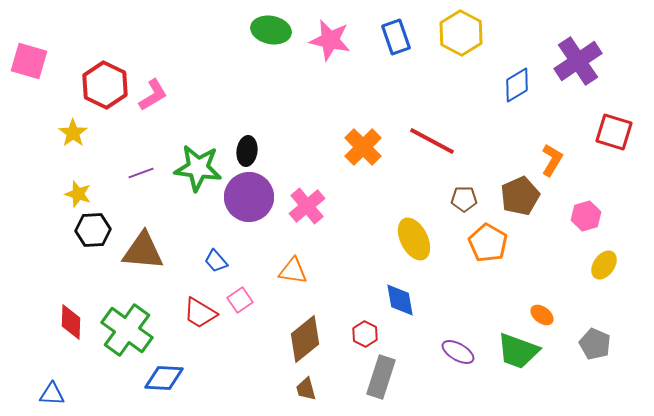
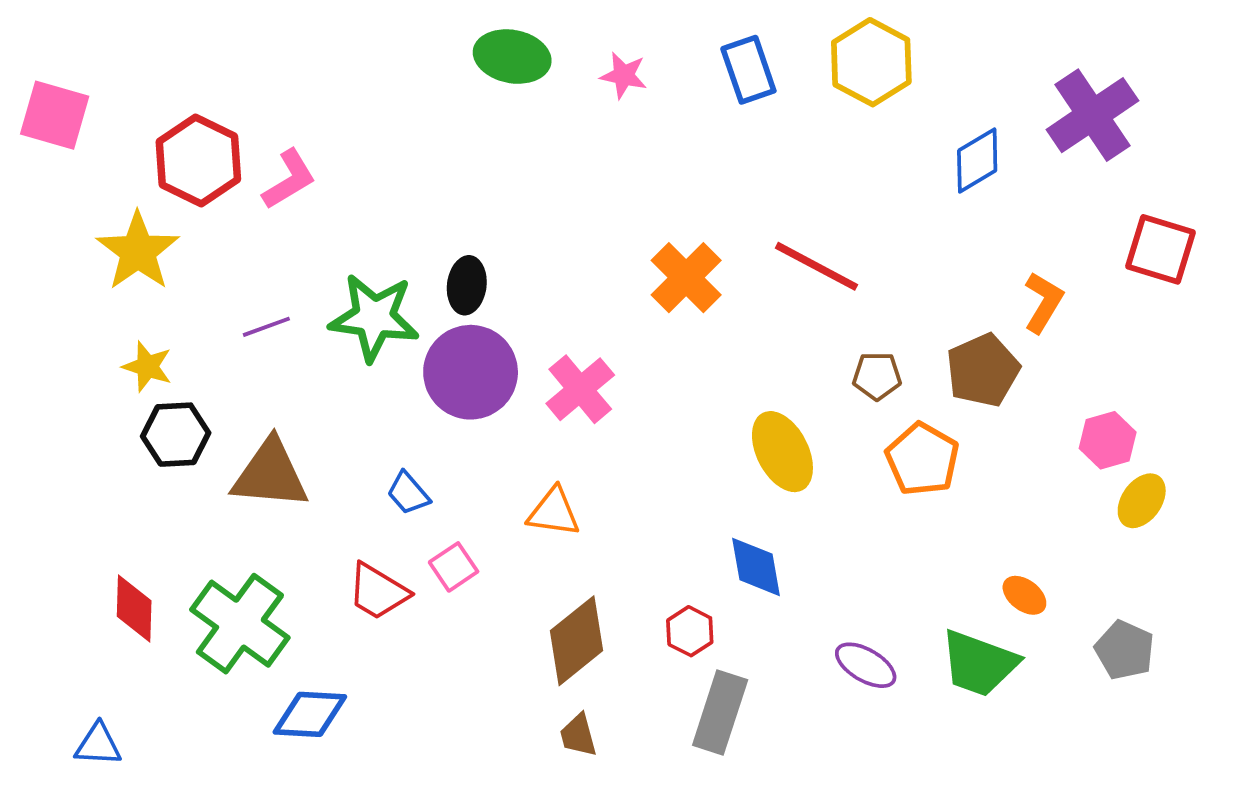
pink star: (330, 40) -> (624, 75), size x0.6
yellow star: (73, 133) -> (138, 251), size x1.5
pink hexagon: (586, 216) -> (1108, 440), moved

